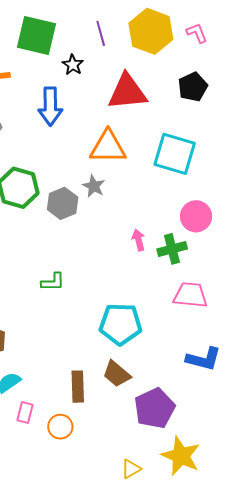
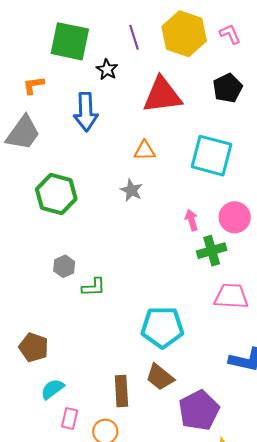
orange triangle: (108, 147) -> (145, 151), size x0.6
gray hexagon: (63, 203) -> (64, 266), moved, size x0.7
pink arrow: (139, 240) -> (192, 220), moved

